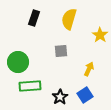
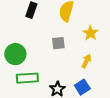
yellow star: (100, 35) -> (90, 33), moved

